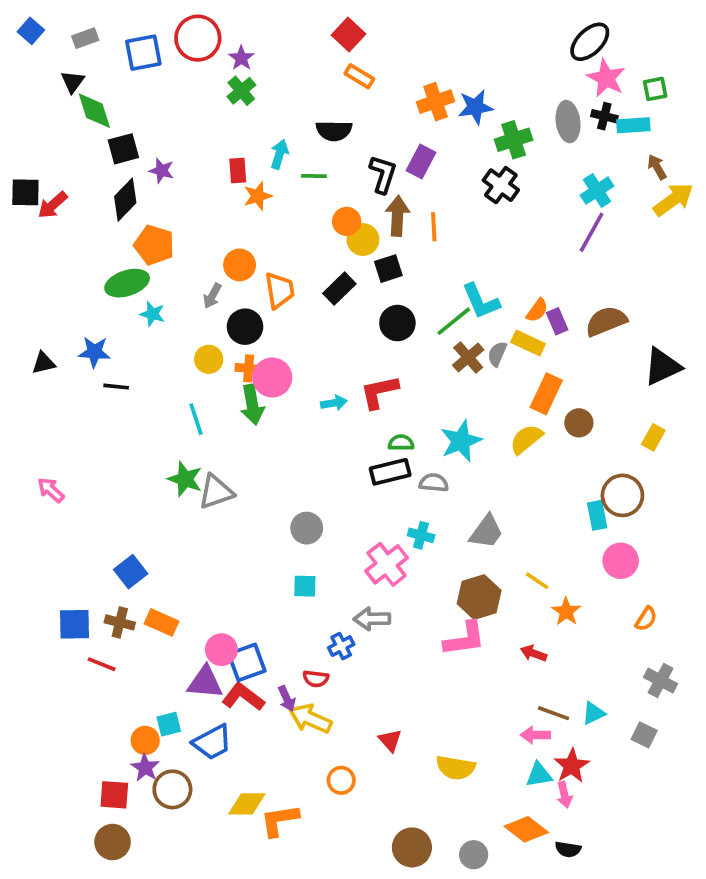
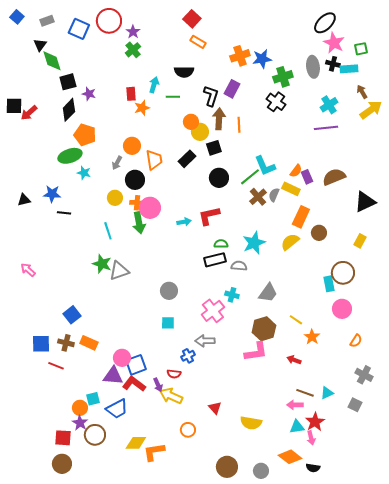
blue square: (143, 53) -> (79, 29), turned 35
purple line: (592, 232) -> (326, 128), turned 55

